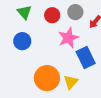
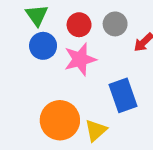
pink star: (68, 38) -> (80, 59), moved
blue circle: (22, 41) -> (43, 46), moved

